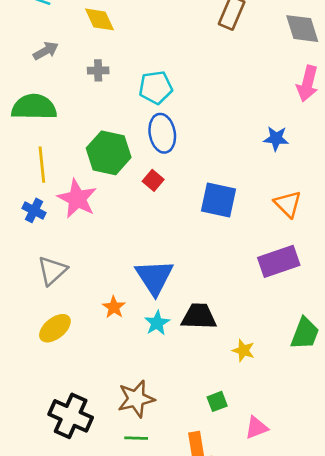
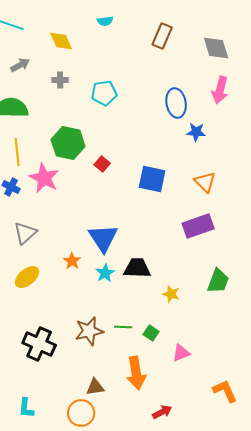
blue ellipse: (162, 133) -> (176, 103), moved
green square: (217, 401) -> (151, 333), turned -35
green line: (136, 438) -> (123, 327), moved

